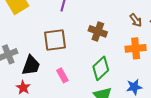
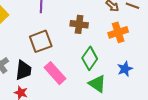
pink rectangle: (62, 75) -> (55, 73), size x1.6

